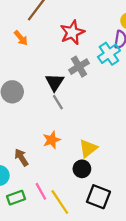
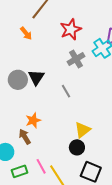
black triangle: (55, 82) -> (36, 77), moved
gray line: (58, 102) -> (66, 91), moved
orange star: (52, 140) -> (33, 120), moved

